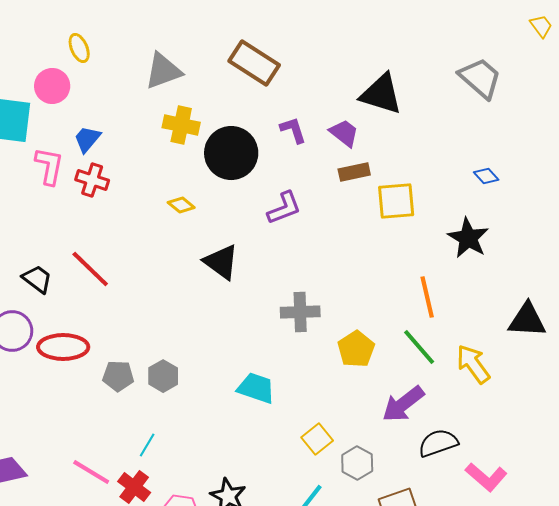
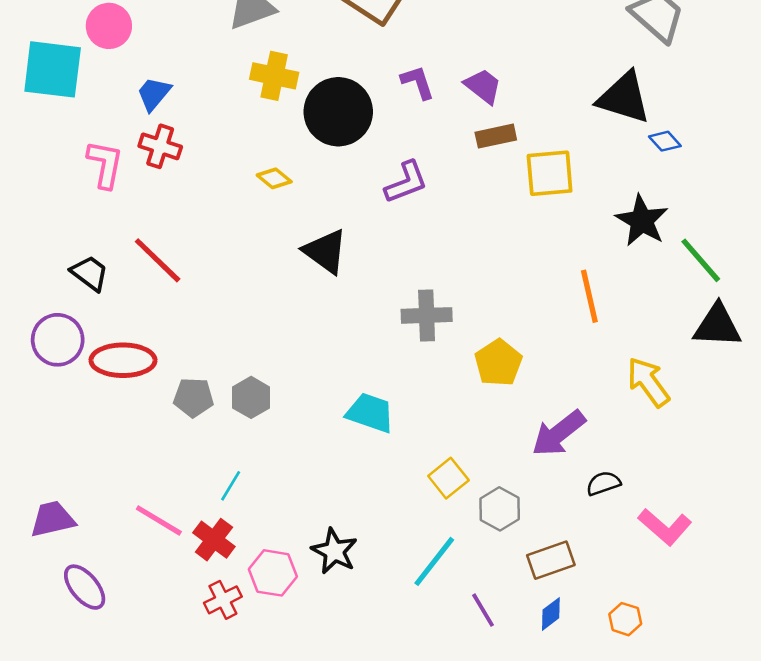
black triangle: (381, 94) -> (624, 98), moved
pink L-shape: (49, 166) -> (105, 164), moved
green line: (419, 347) -> (701, 260), moved
black semicircle: (438, 443) -> (603, 483), size x0.7

